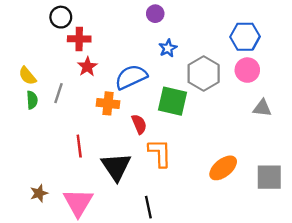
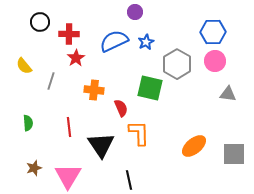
black circle: (61, 17) -> (40, 22), moved
blue semicircle: (131, 77) -> (114, 41), moved
green semicircle: (32, 100) -> (28, 123), moved

